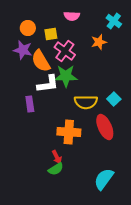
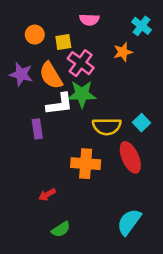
purple star: (23, 50) -> (21, 74), moved
red arrow: (57, 157) -> (47, 195), moved, turned 88
green semicircle: (56, 169) -> (61, 229), moved

